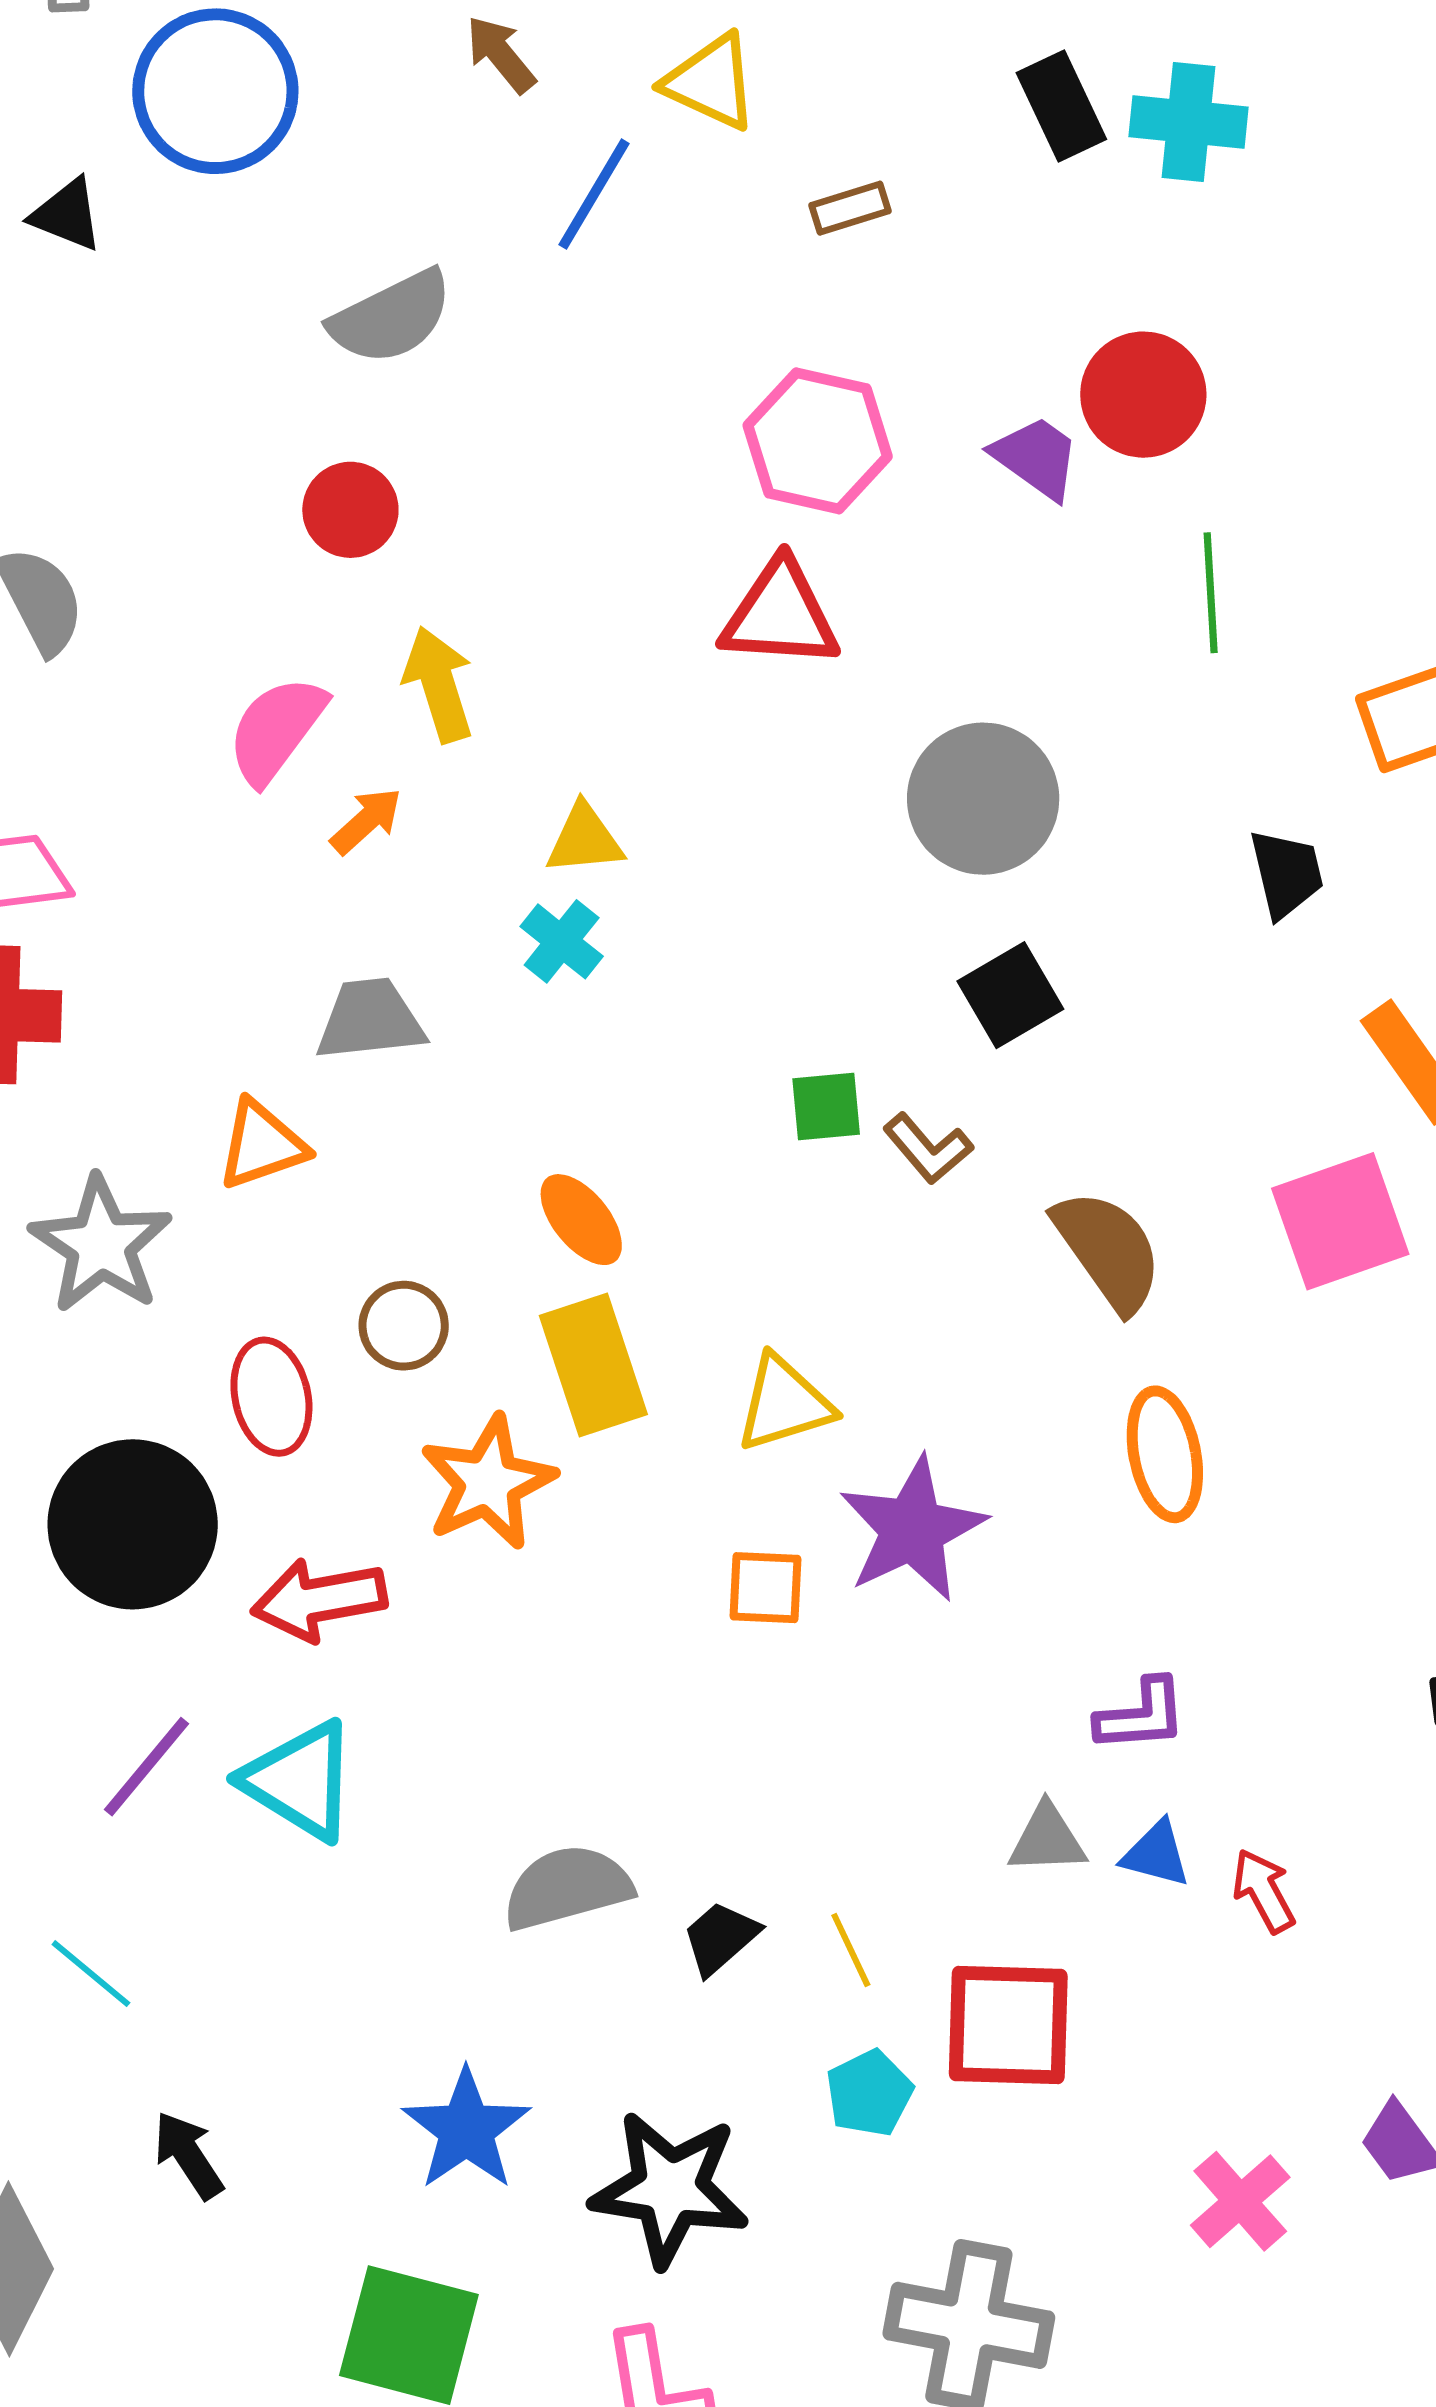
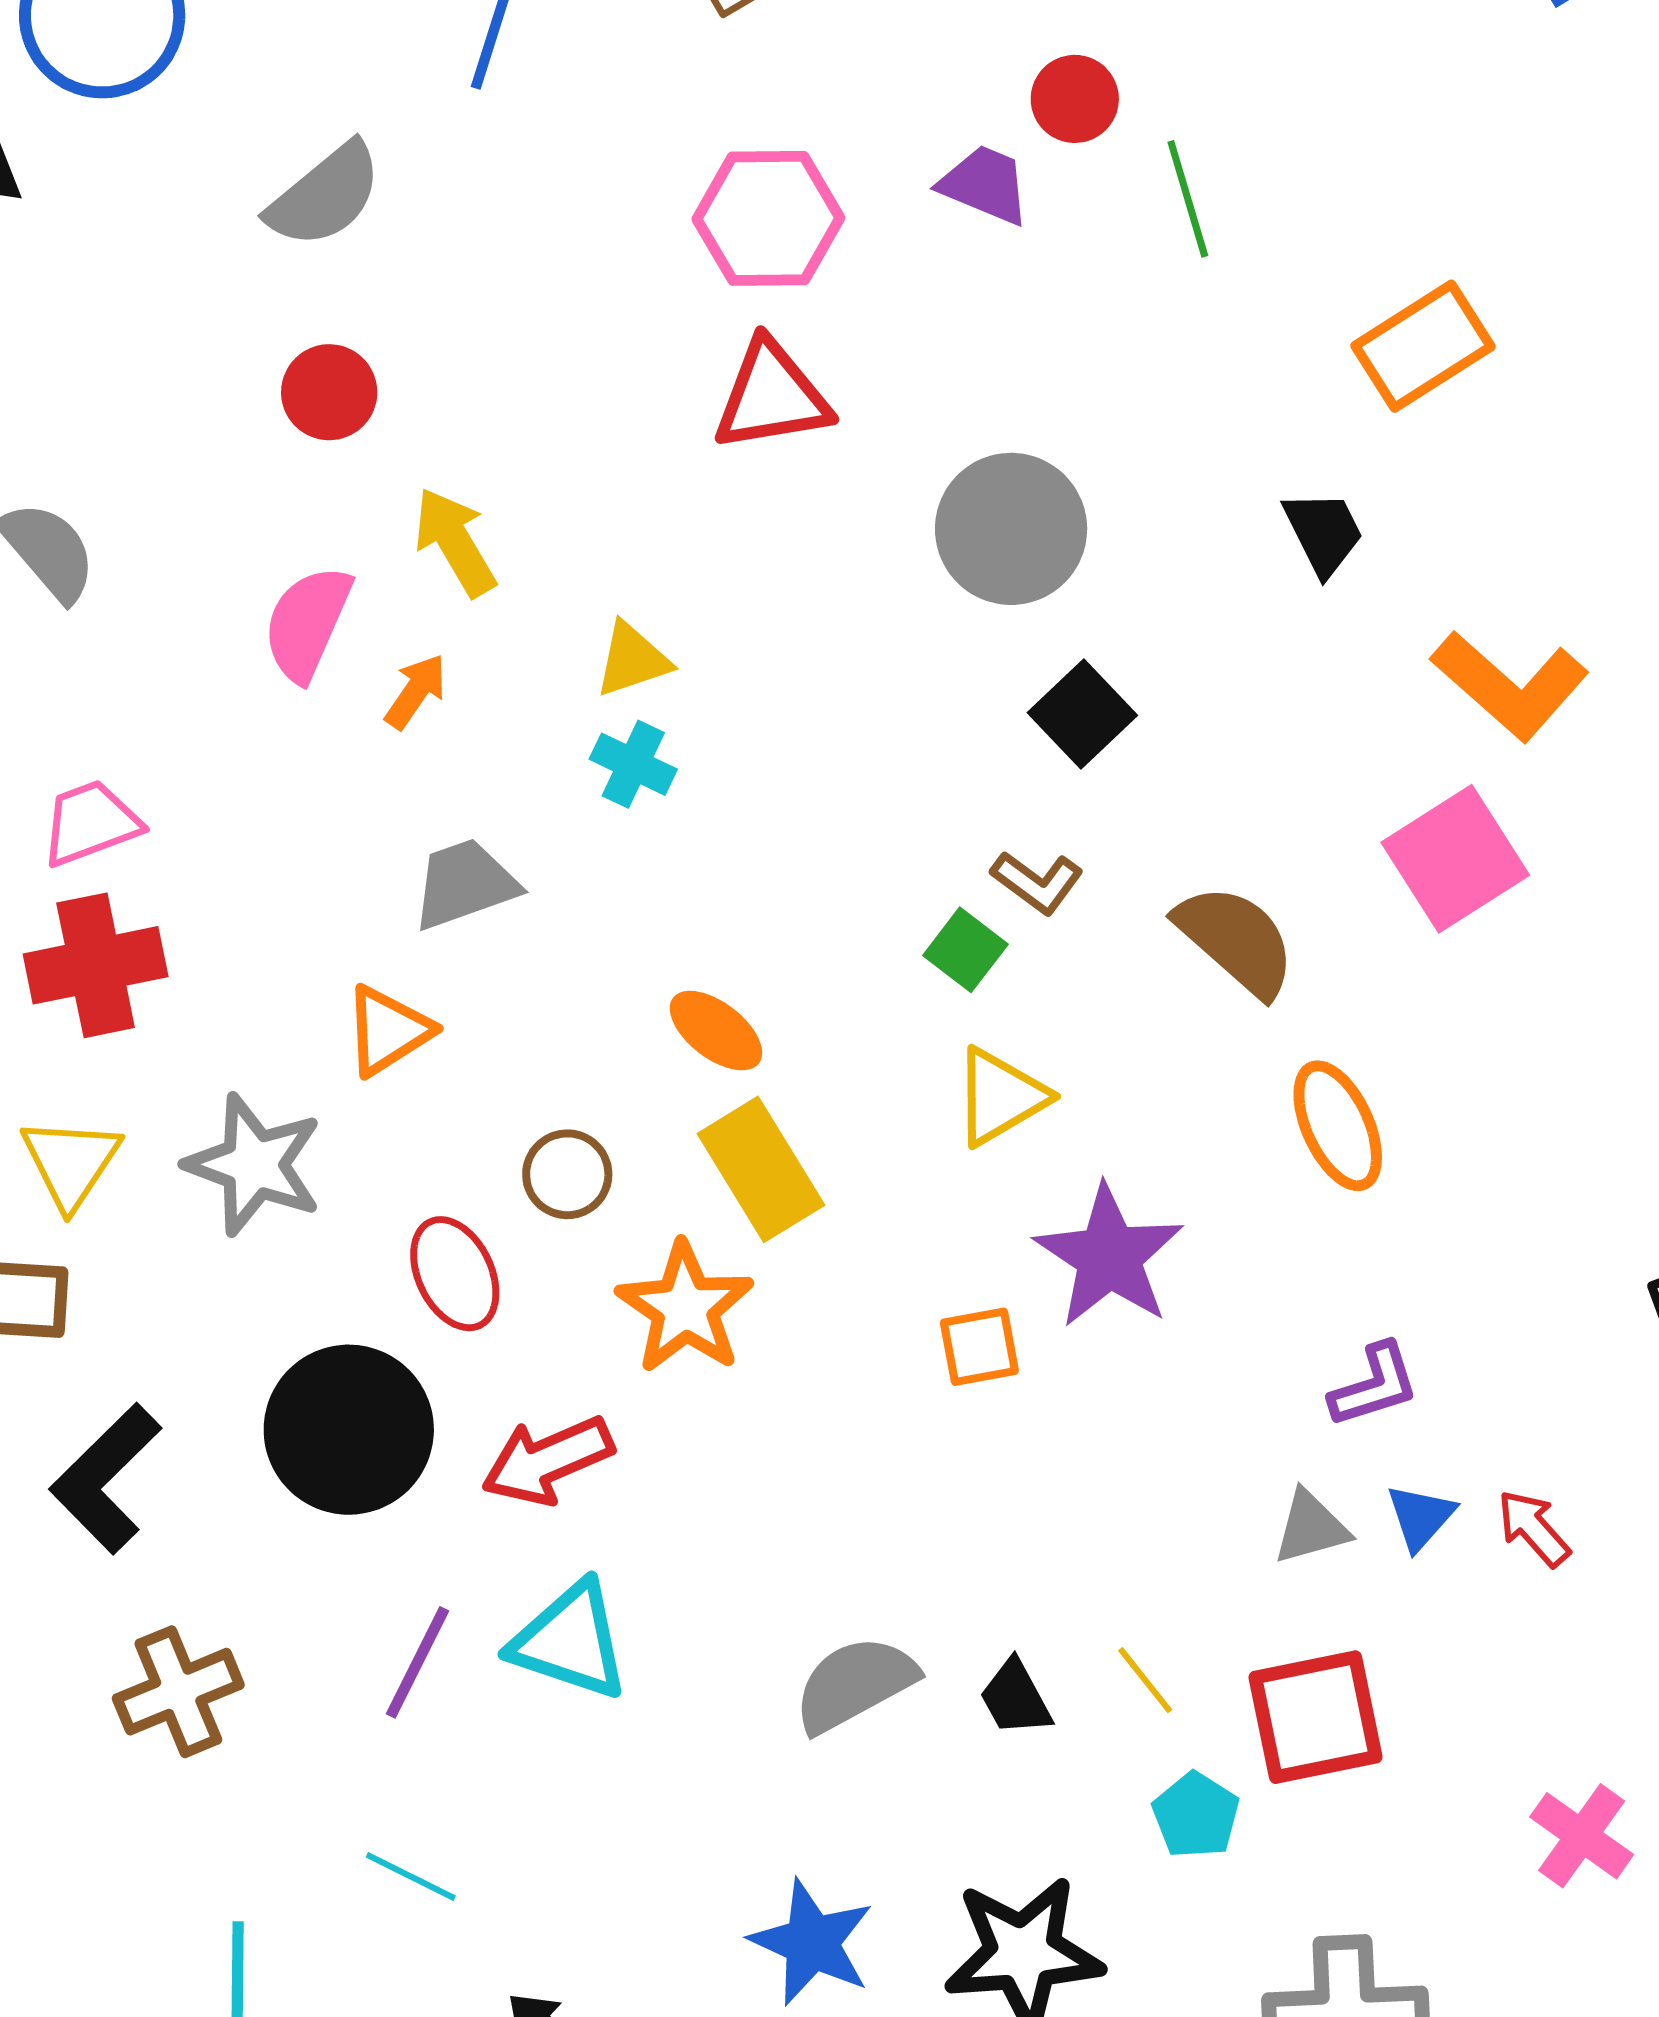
red circle: (1143, 395) -> (1075, 99), size x0.7
green line: (1211, 593) -> (1188, 199), moved
green square: (826, 1106) -> (965, 950), moved, turned -34
yellow triangle: (784, 1404) -> (1000, 1097), moved
blue triangle: (1156, 1854) -> (1421, 1517), turned -50
black trapezoid: (720, 1938) -> (1015, 1698), turned -64

